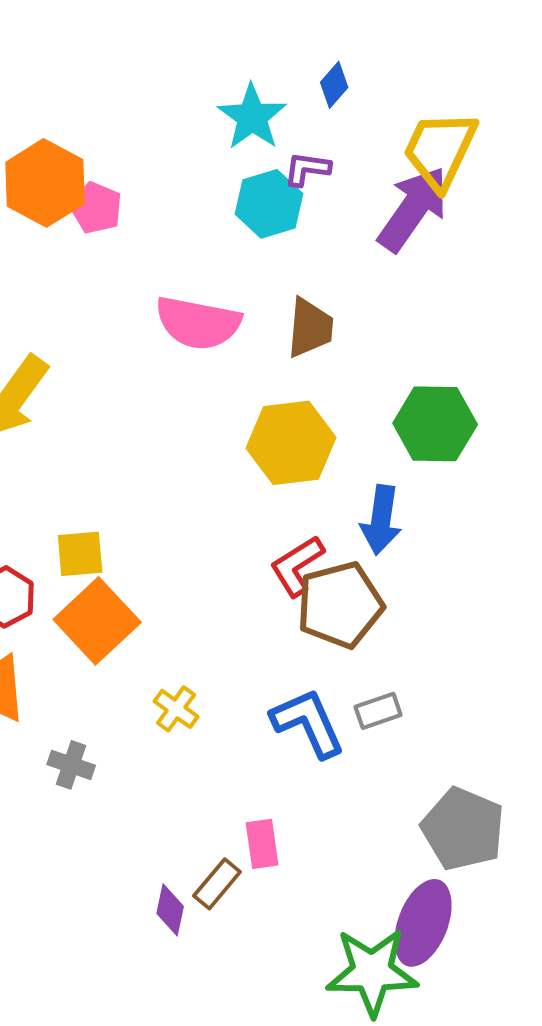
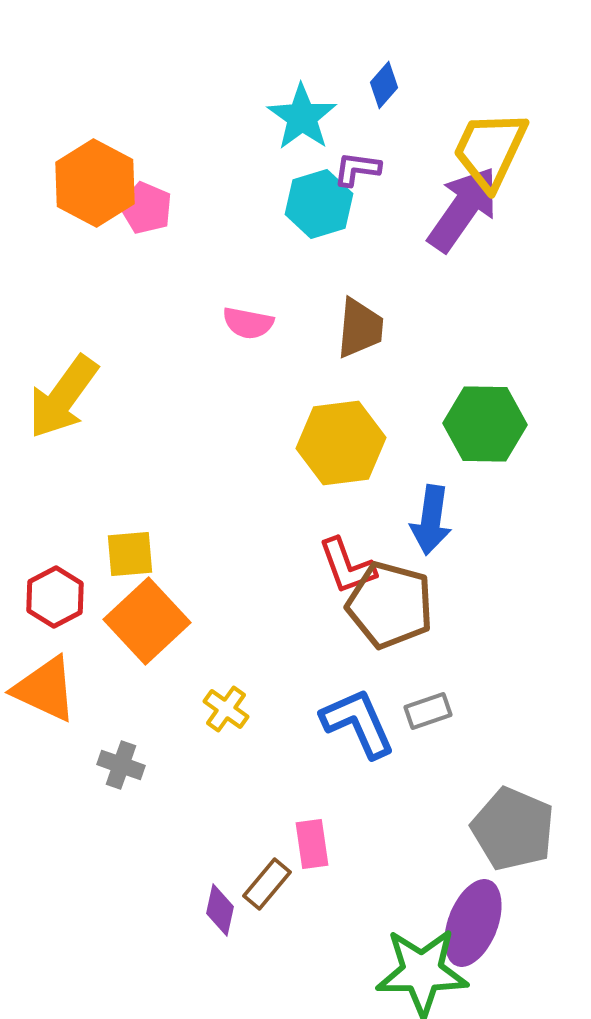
pink semicircle: (198, 323) -> (248, 323), size x0.6
red L-shape: (297, 566) -> (347, 566), turned -78
brown pentagon: (340, 605) -> (390, 605), turned 30

